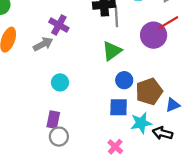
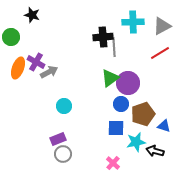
purple cross: (59, 25) -> (36, 62), moved
purple circle: (154, 35) -> (128, 83), moved
blue triangle: (173, 105) -> (164, 126), turned 40
purple rectangle: (53, 120) -> (58, 139), turned 56

